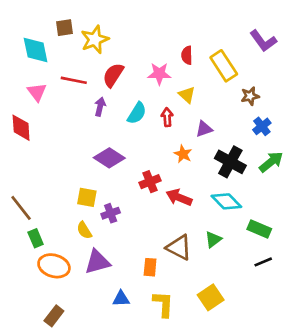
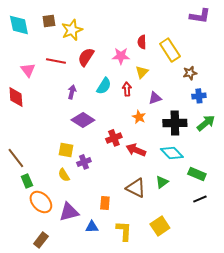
purple L-shape: (263, 41) -> (200, 16), moved, turned -45
cyan diamond: (36, 50) -> (19, 25), moved
yellow triangle: (187, 95) -> (142, 72), turned 32
purple arrow: (100, 107) -> (72, 92), moved
blue cross: (262, 126) -> (199, 96), turned 32
black cross: (230, 162) -> (175, 123), turned -30
purple triangle: (97, 262) -> (69, 212), moved
orange ellipse: (54, 266) -> (41, 202), turned 30
orange rectangle: (150, 267) -> (105, 203), moved

